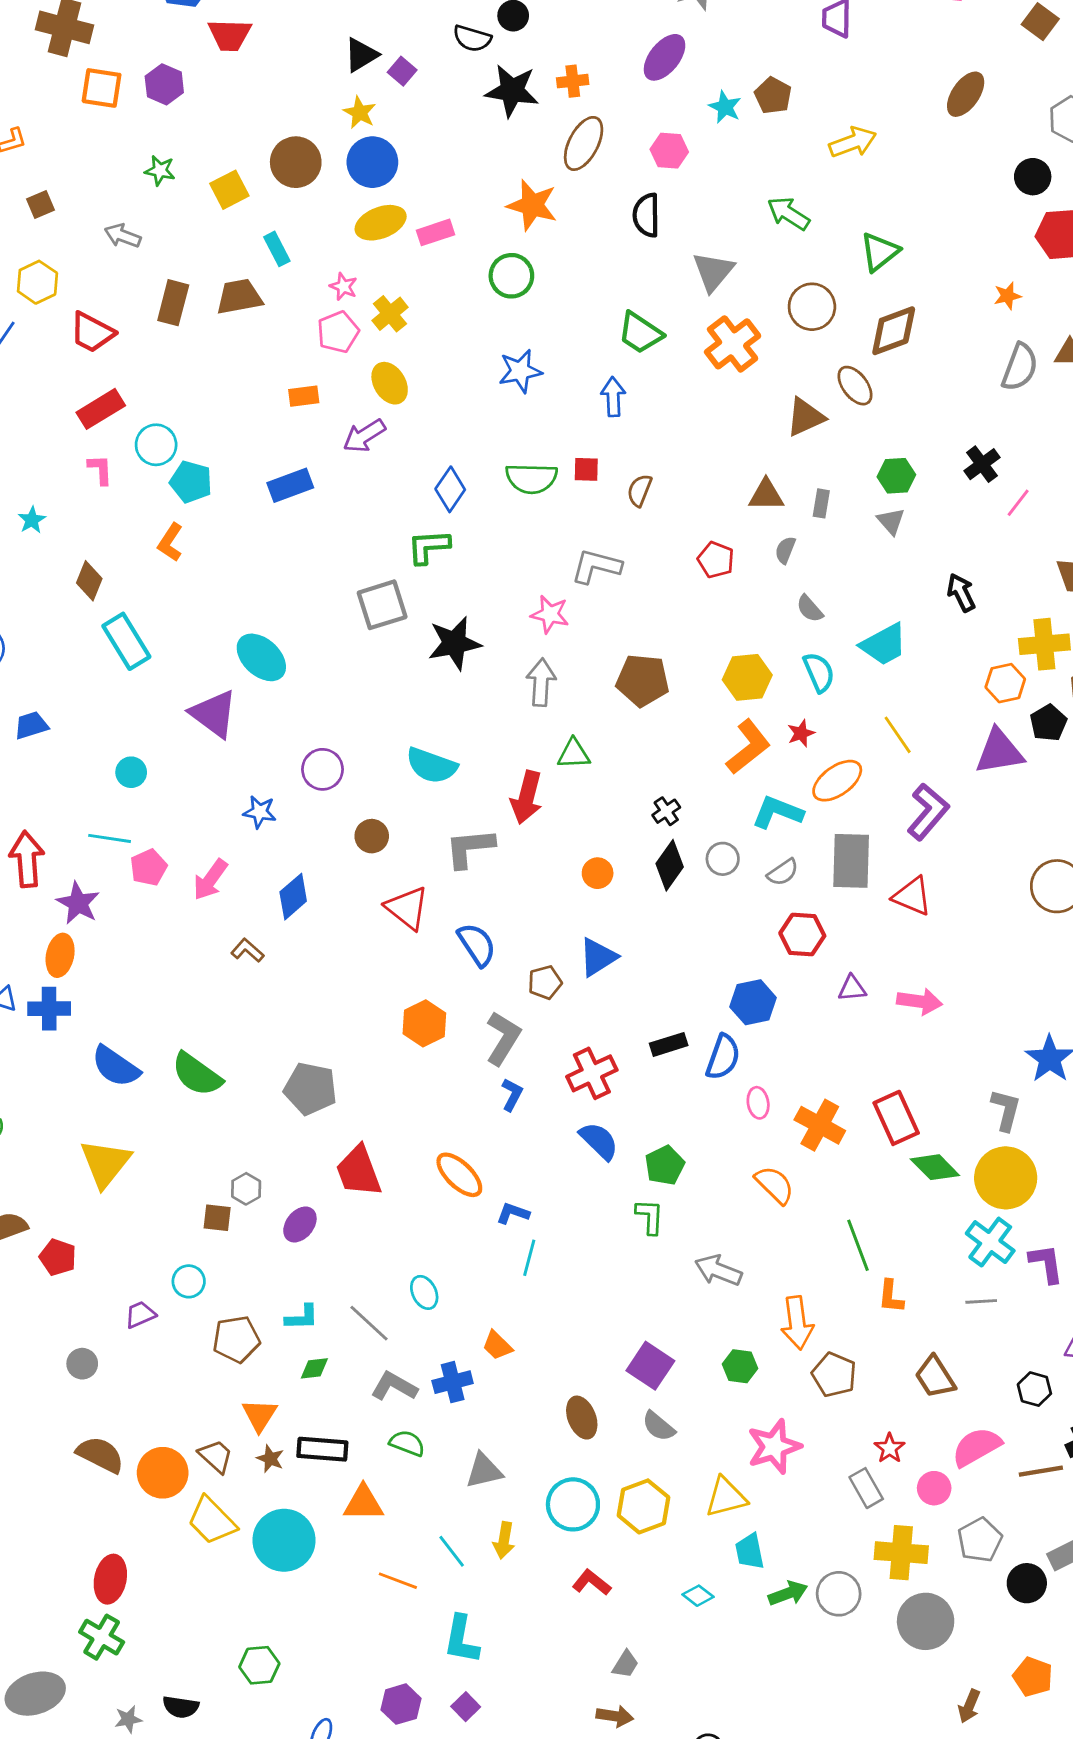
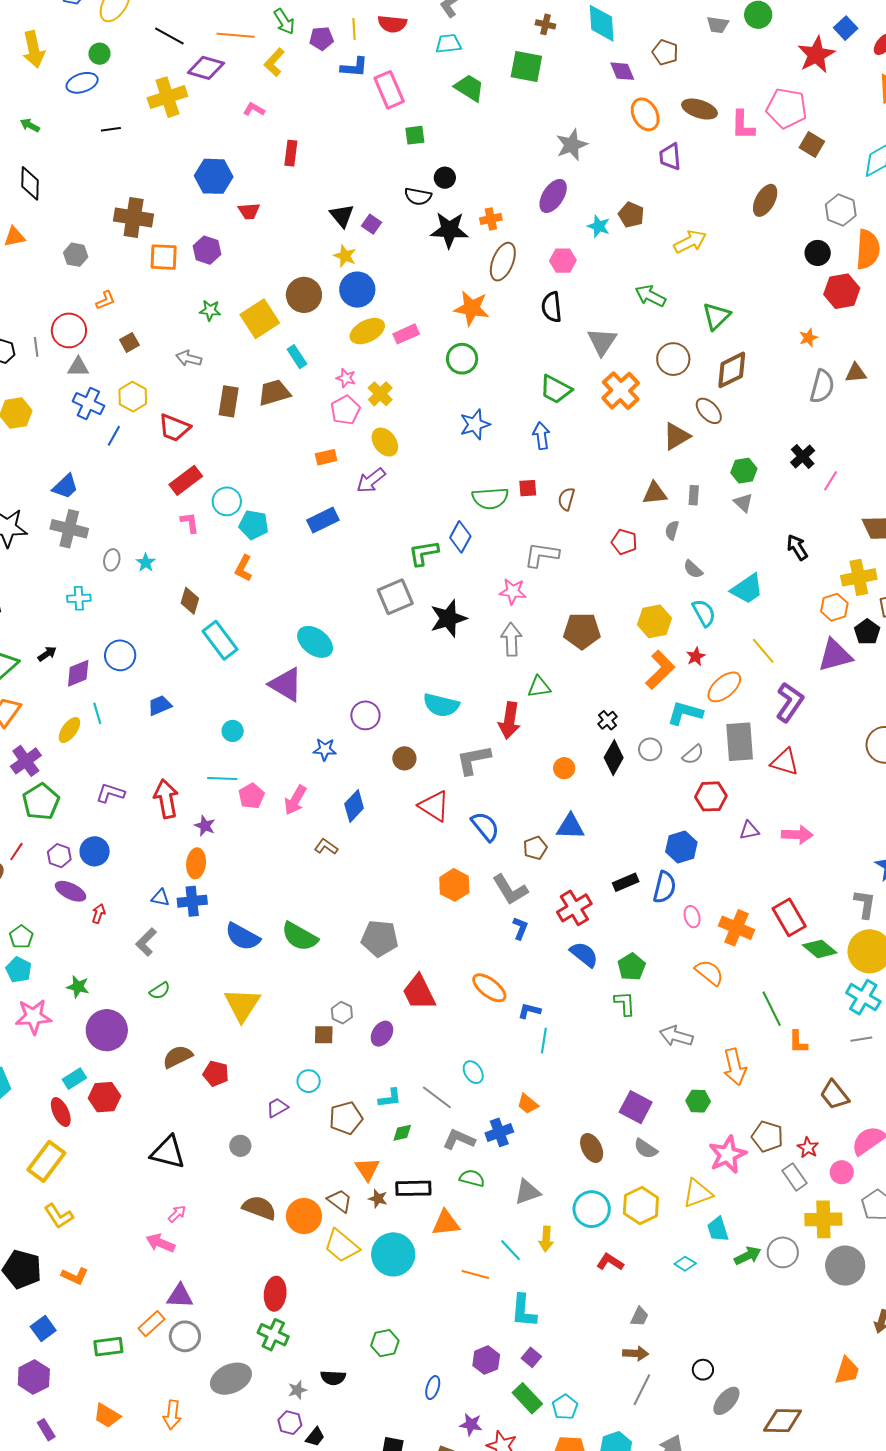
red trapezoid: (230, 35) -> (249, 211), size x0.7
black triangle: (361, 55) -> (342, 216), turned -32
yellow square: (229, 190) -> (260, 319), size x1.4
blue diamond: (450, 489) -> (460, 537), moved
purple star: (78, 903) -> (205, 826), size x0.7
blue triangle: (598, 957) -> (570, 827), turned 40
gray L-shape: (503, 1038) -> (510, 890), turned 123
brown pentagon: (834, 1375) -> (767, 1137), moved

